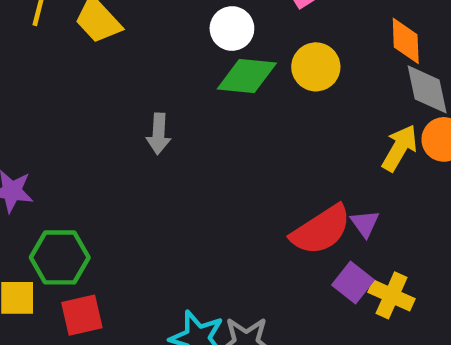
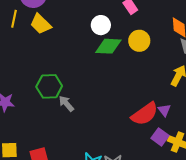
gray arrow: (159, 134) -> (66, 104), moved, turned 138
green hexagon: (60, 257) -> (49, 86), moved

